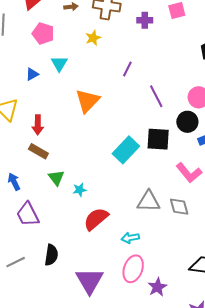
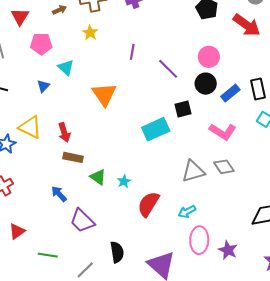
black square: (158, 139) -> (183, 109), size x0.7
cyan rectangle: (126, 150) -> (156, 129), turned 40

